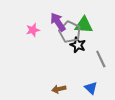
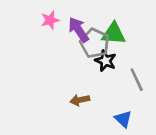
pink star: (33, 30) -> (50, 20), moved
brown arrow: (59, 89) -> (80, 100), moved

